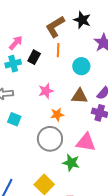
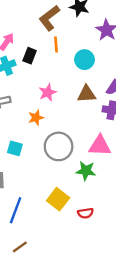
orange star: (57, 115) -> (36, 118), moved
cyan square: (14, 119) -> (15, 148), moved

